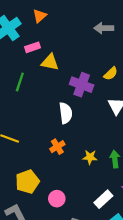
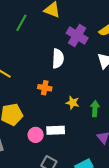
orange cross: (57, 147) -> (45, 88), turned 32
white rectangle: (103, 199) -> (56, 130), moved, turned 30

